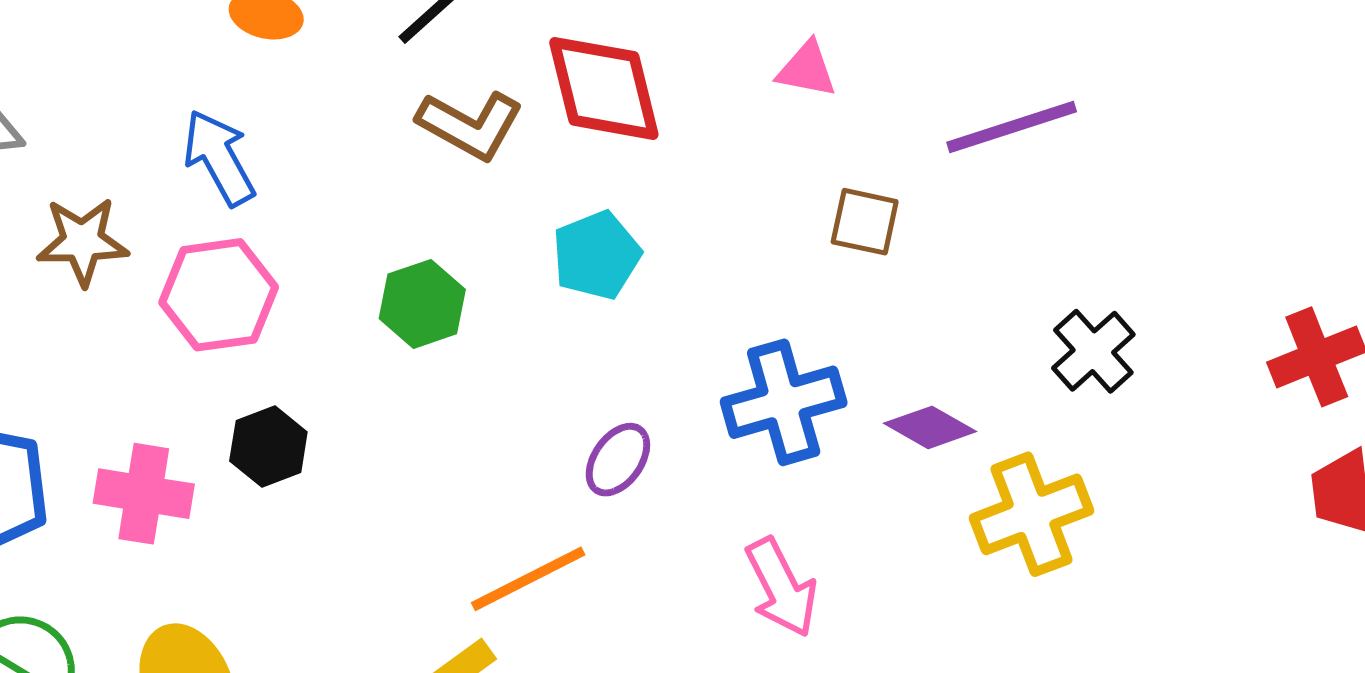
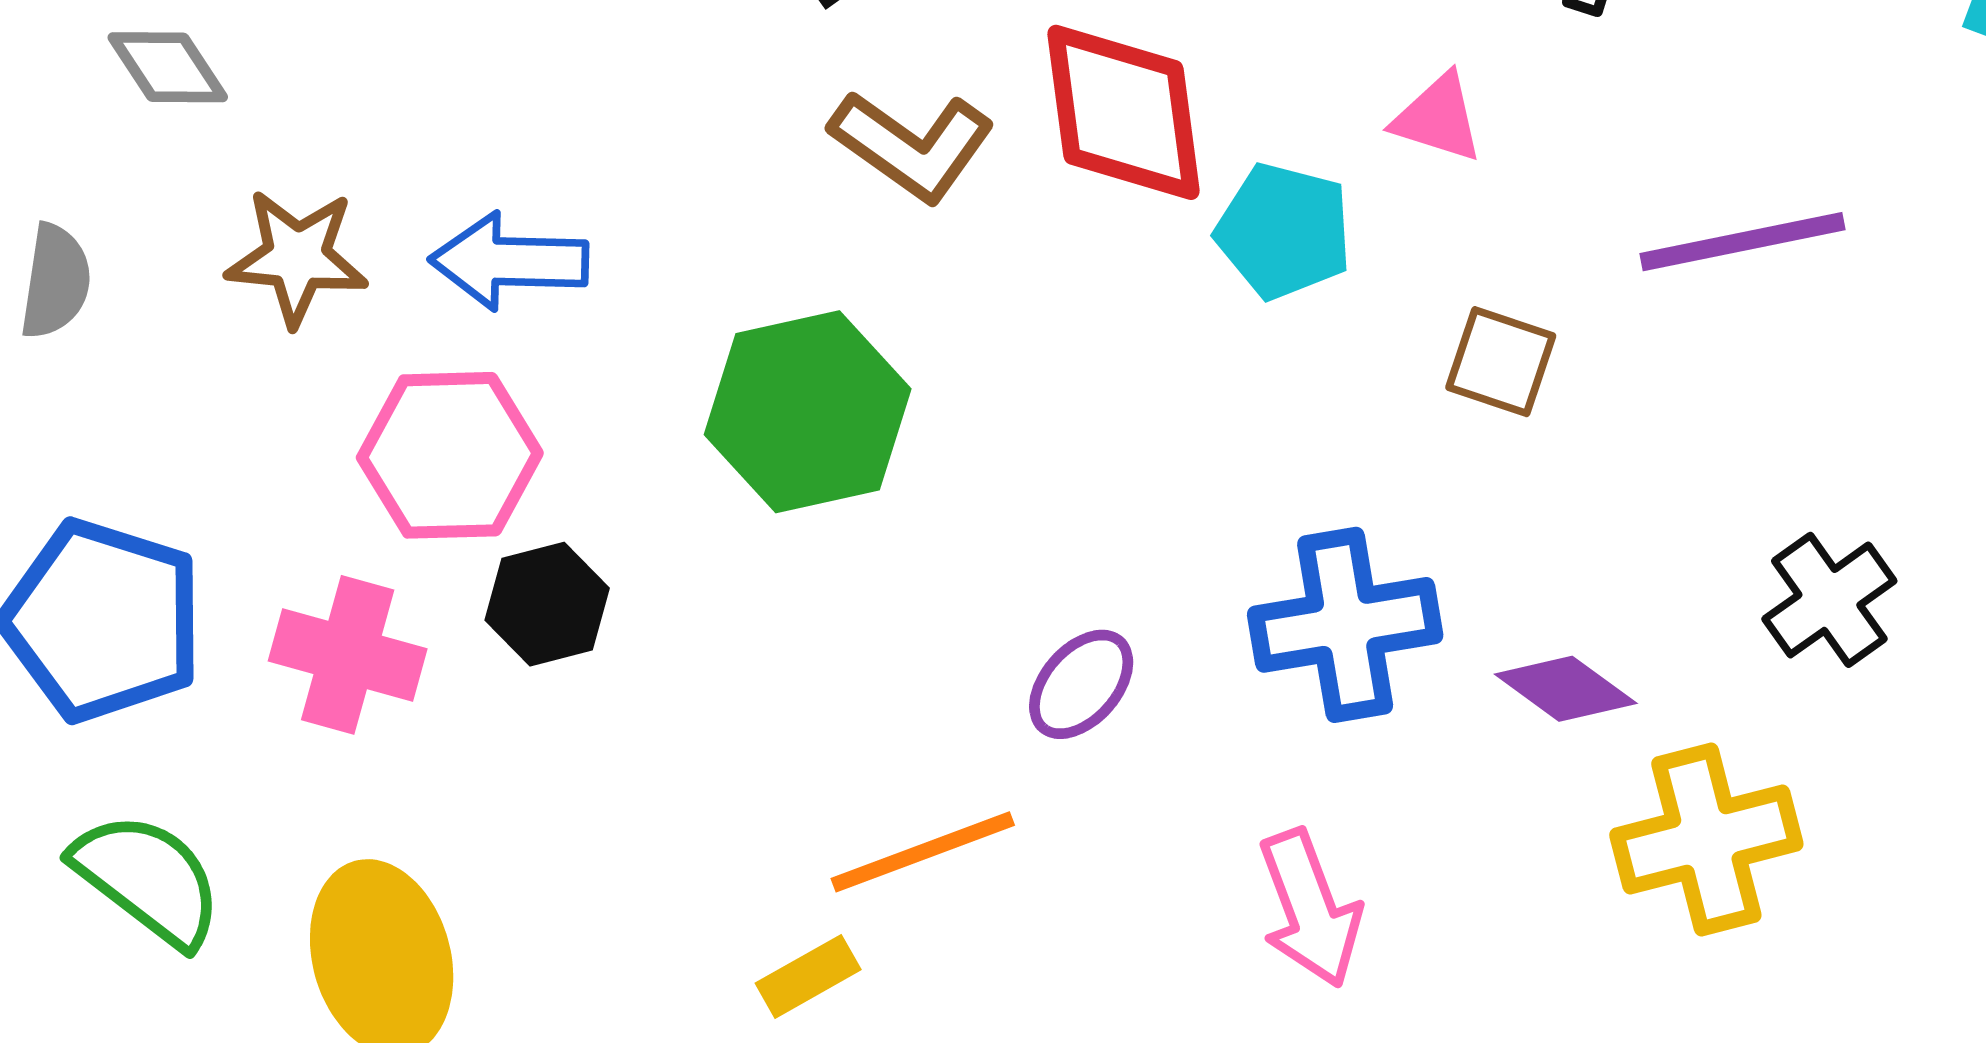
blue arrow: (219, 158) -> (509, 261), moved, turned -66
cyan pentagon: (596, 255) -> (1284, 231), moved, turned 30
pink hexagon: (219, 295) -> (450, 455), moved
green hexagon: (422, 304) -> (808, 412), size x1.5

